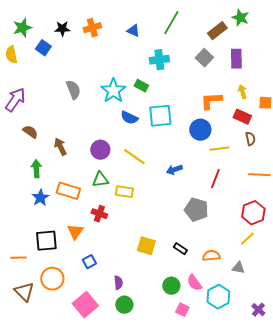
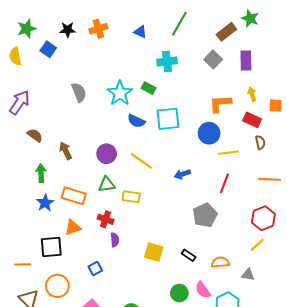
gray pentagon: (196, 210) -> (205, 215), turned 30
orange triangle: (75, 232) -> (73, 227), moved, turned 36
purple semicircle: (118, 283) -> (115, 240), moved

